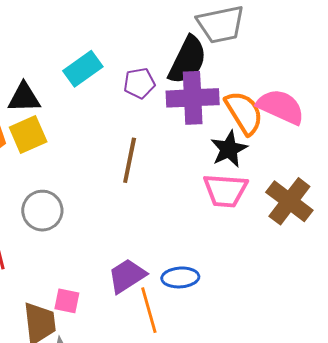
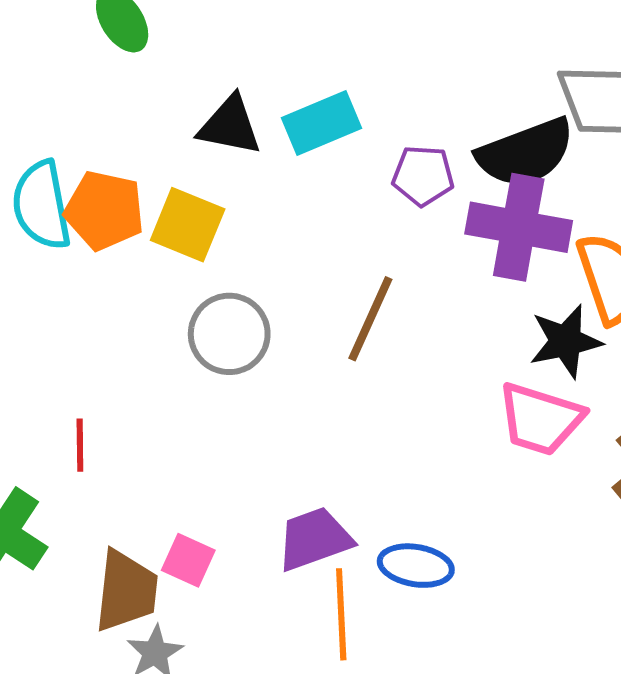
black semicircle: (188, 60) -> (526, 153), turned 30
black triangle: (24, 98) -> (230, 126), moved
yellow square: (28, 134) -> (188, 225), turned 33
gray circle: (42, 211) -> (229, 334), moved

